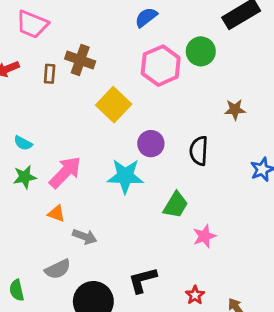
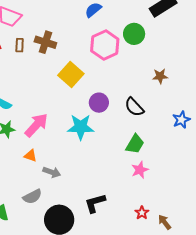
brown rectangle: (50, 74) -> (20, 45), moved
black semicircle: (199, 151) -> (134, 107), turned -45
green trapezoid: (176, 205) -> (135, 144), moved
red star: (195, 295) -> (142, 213), moved

